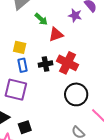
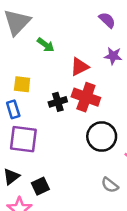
purple star: (75, 15) -> (113, 56), moved
red triangle: (56, 34) -> (80, 67), moved
blue rectangle: (23, 65) -> (13, 109), moved

